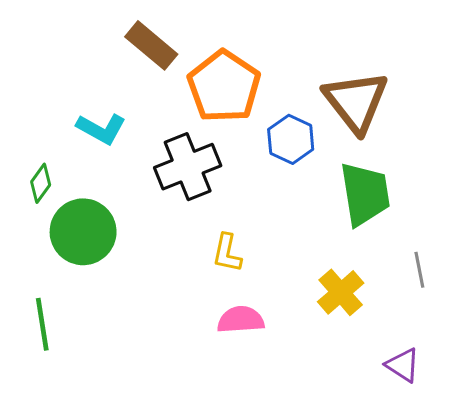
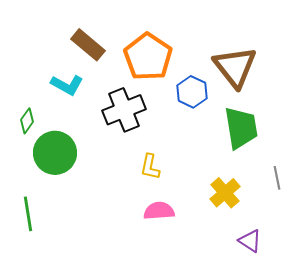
brown rectangle: (151, 45) -> (88, 45), moved
purple triangle: (403, 365) -> (250, 241), moved

